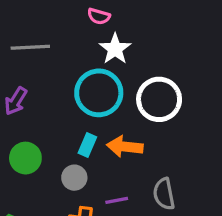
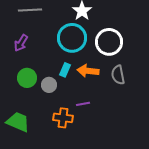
gray circle: (74, 178) -> (49, 85), moved
gray semicircle: (164, 194) -> (118, 75), moved

